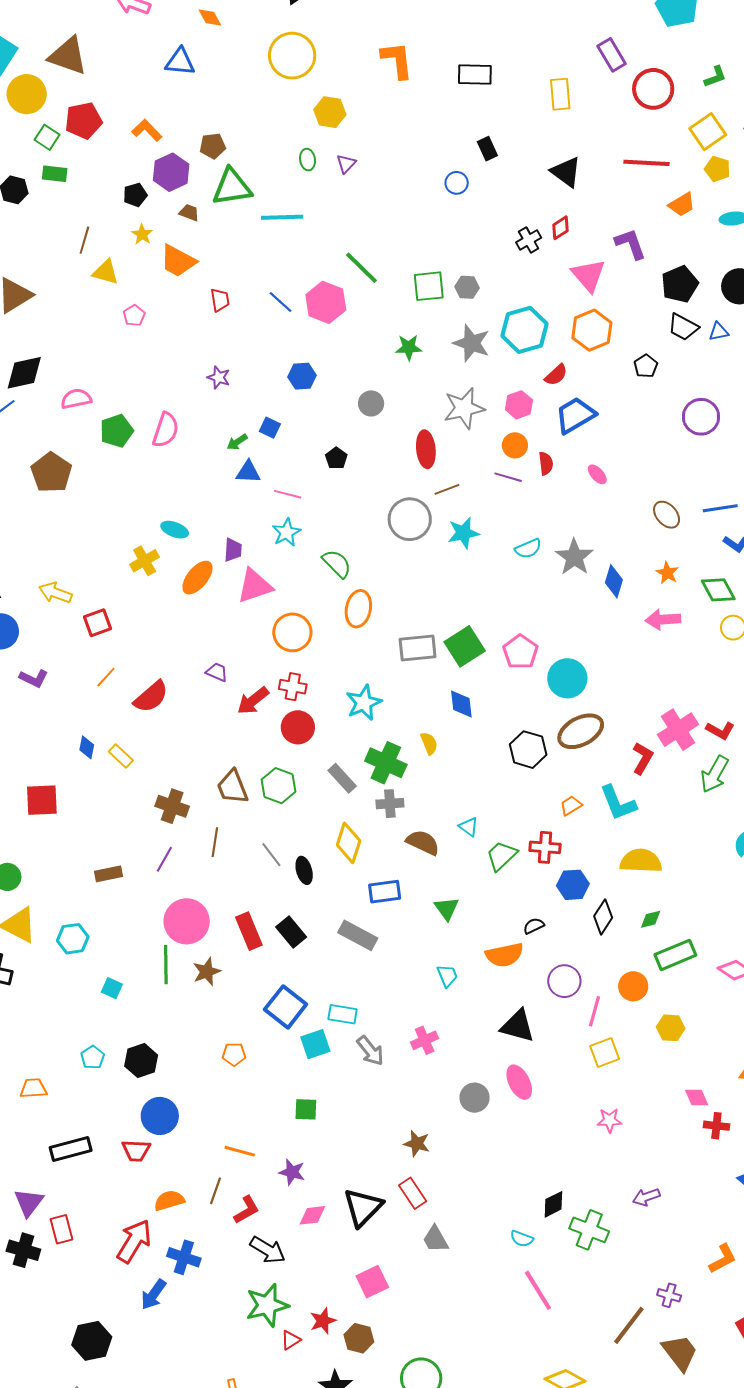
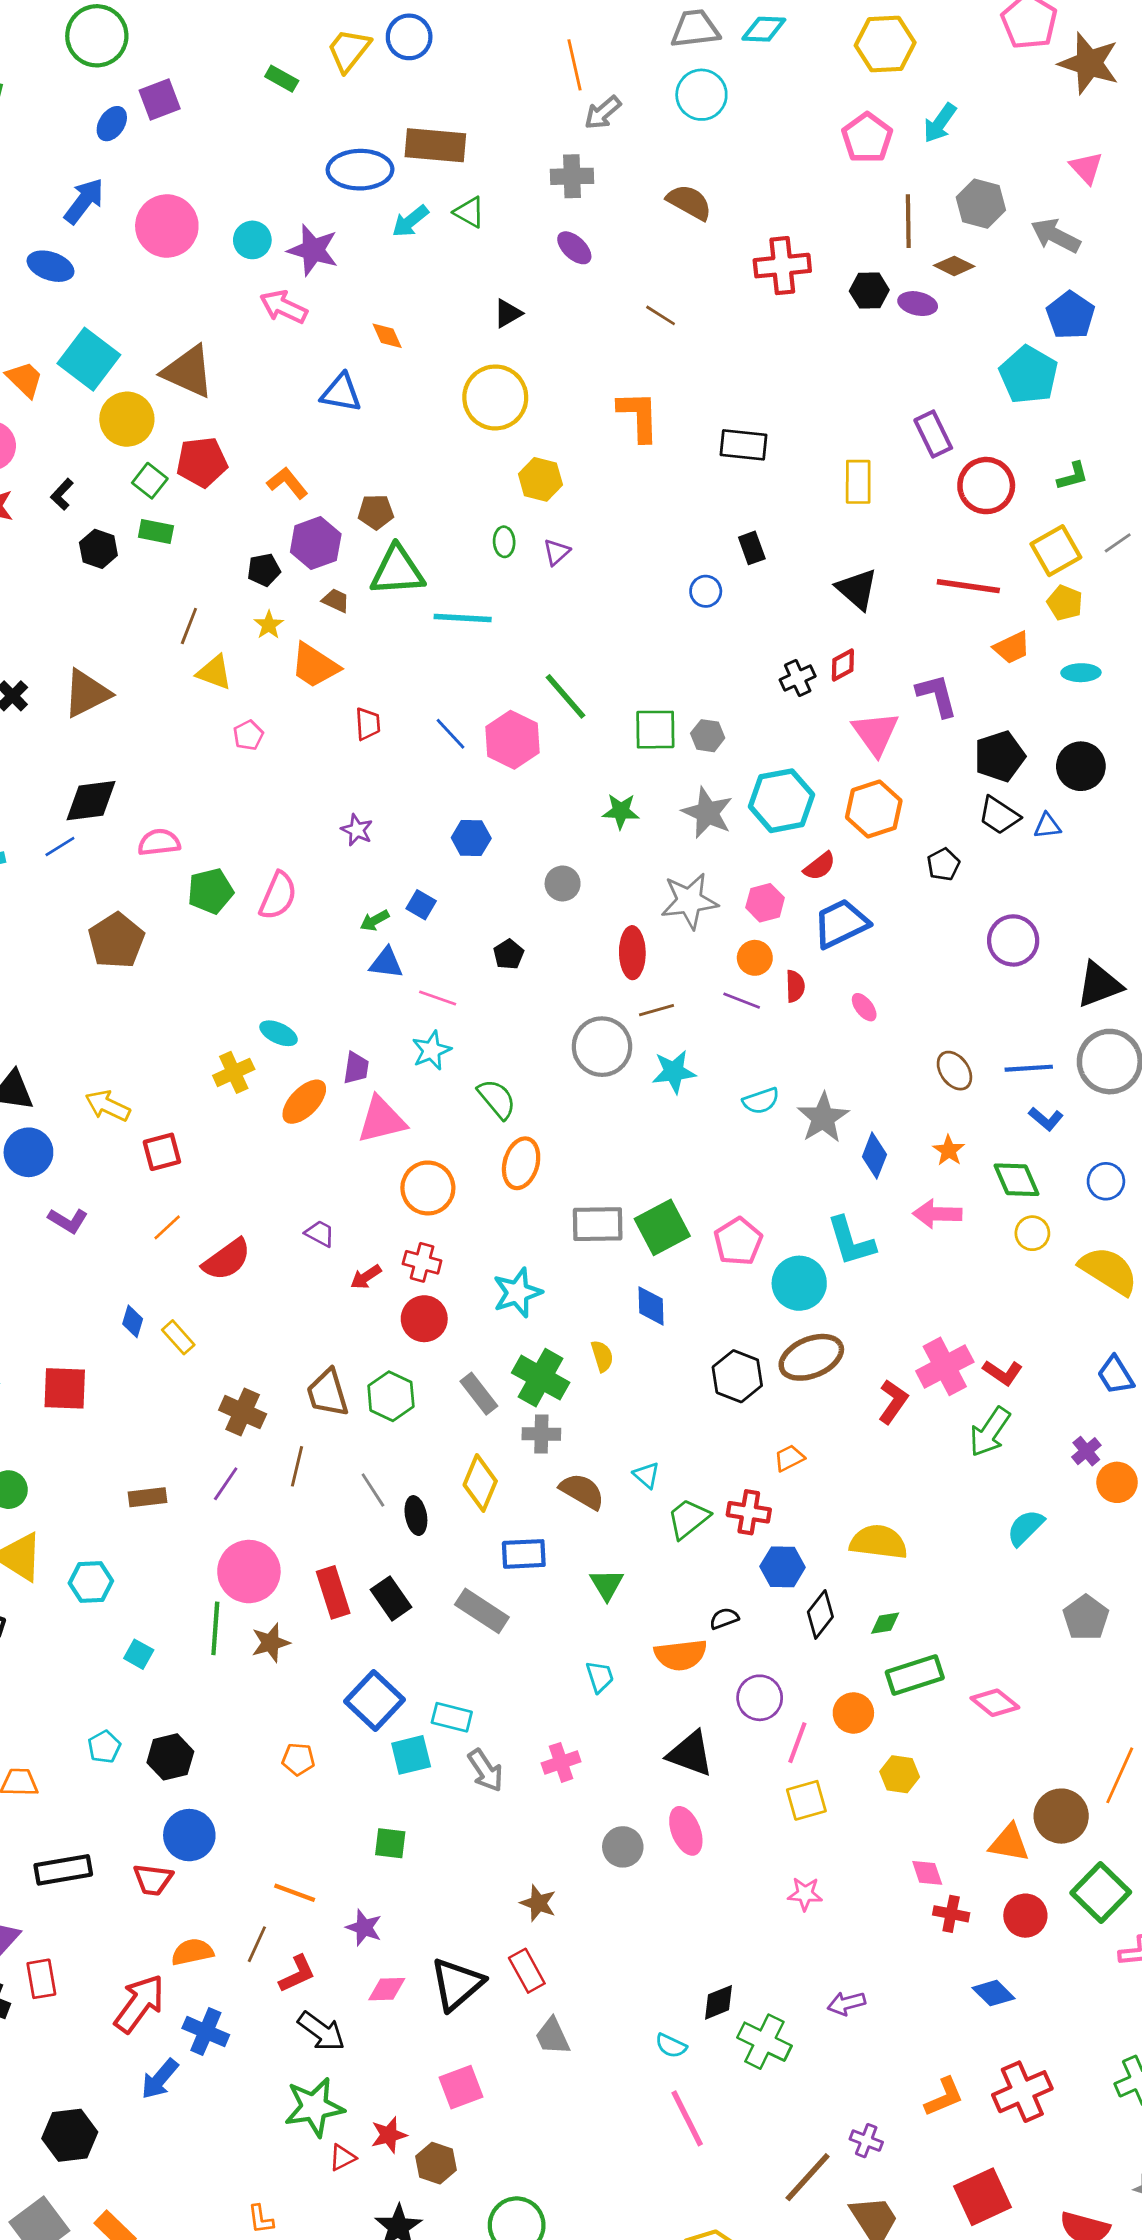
red arrow: (253, 701) -> (366, 1277), size x0.7
cyan L-shape: (618, 803) -> (851, 1241), moved

